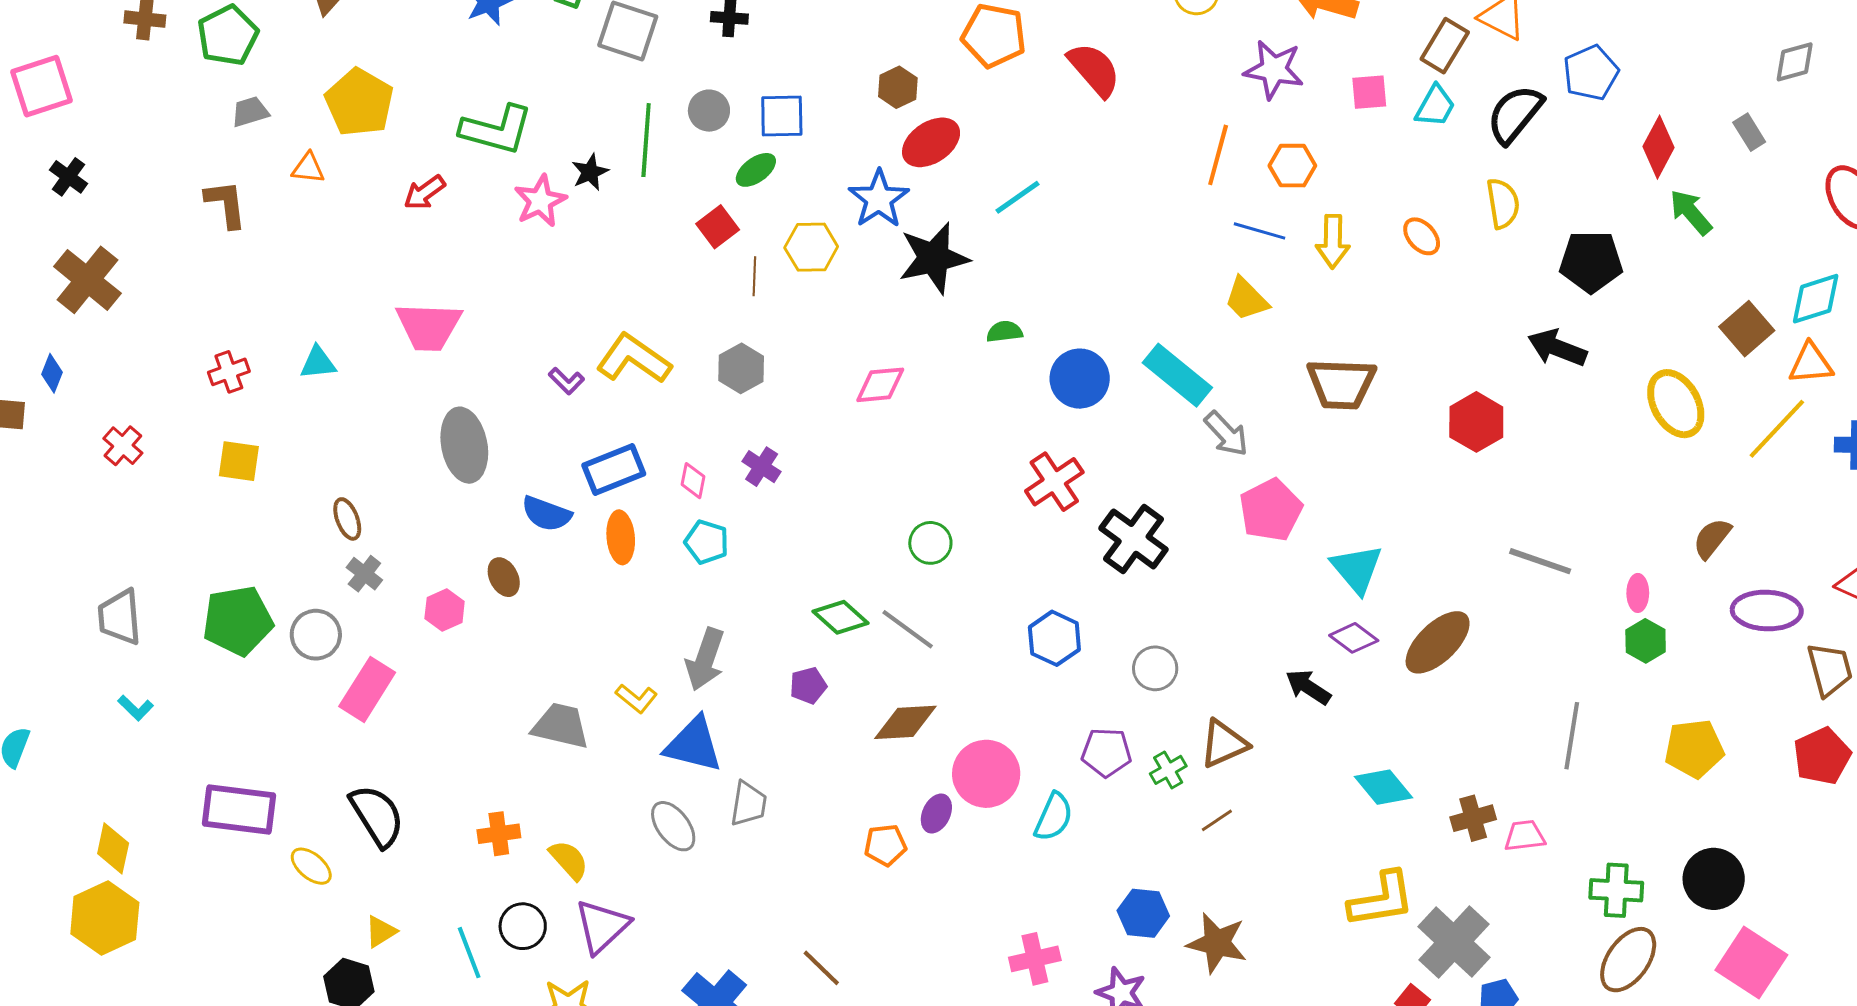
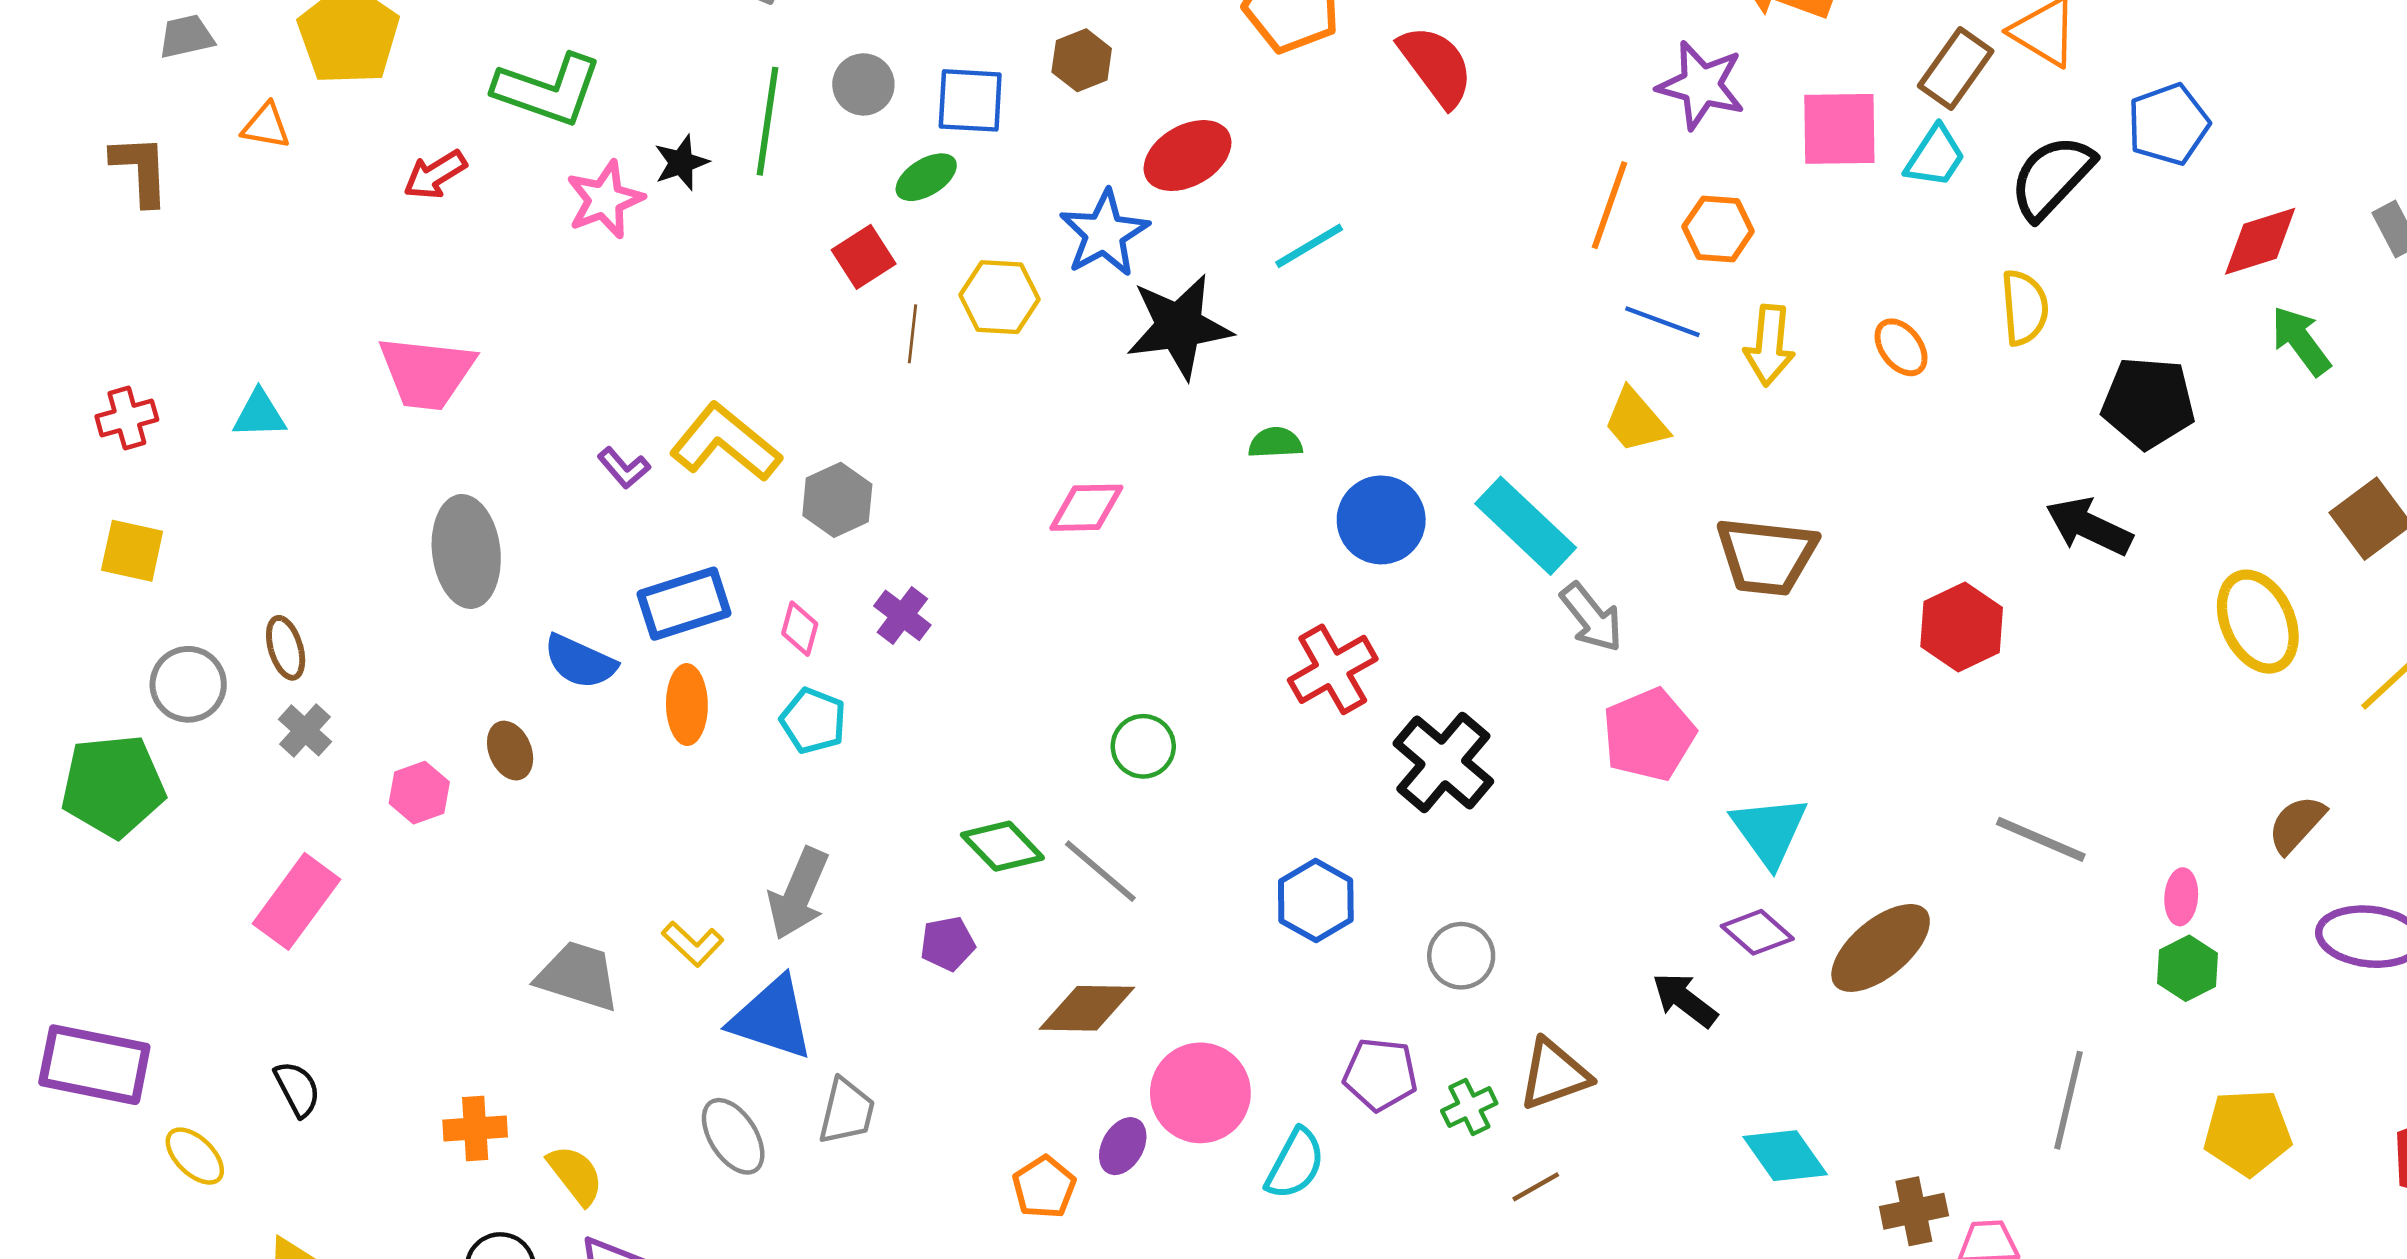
brown hexagon: (898, 87) -> (1082, 60), moved
pink square: (1369, 92) -> (1839, 129), size x1.5
red diamond: (1658, 147) -> (2260, 241), turned 40
gray hexagon: (741, 368) -> (837, 500), moved
gray circle: (316, 635) -> (188, 684), moved
black semicircle: (377, 816) -> (297, 1089), size x0.6
orange pentagon: (885, 845) -> (1044, 1187), turned -30

